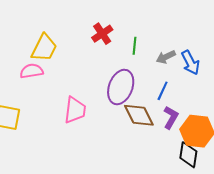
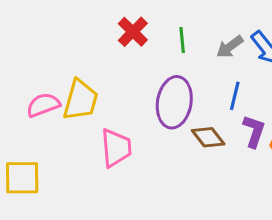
yellow trapezoid: (44, 48) -> (81, 100), moved
brown diamond: (139, 115) -> (208, 137), size x0.7

